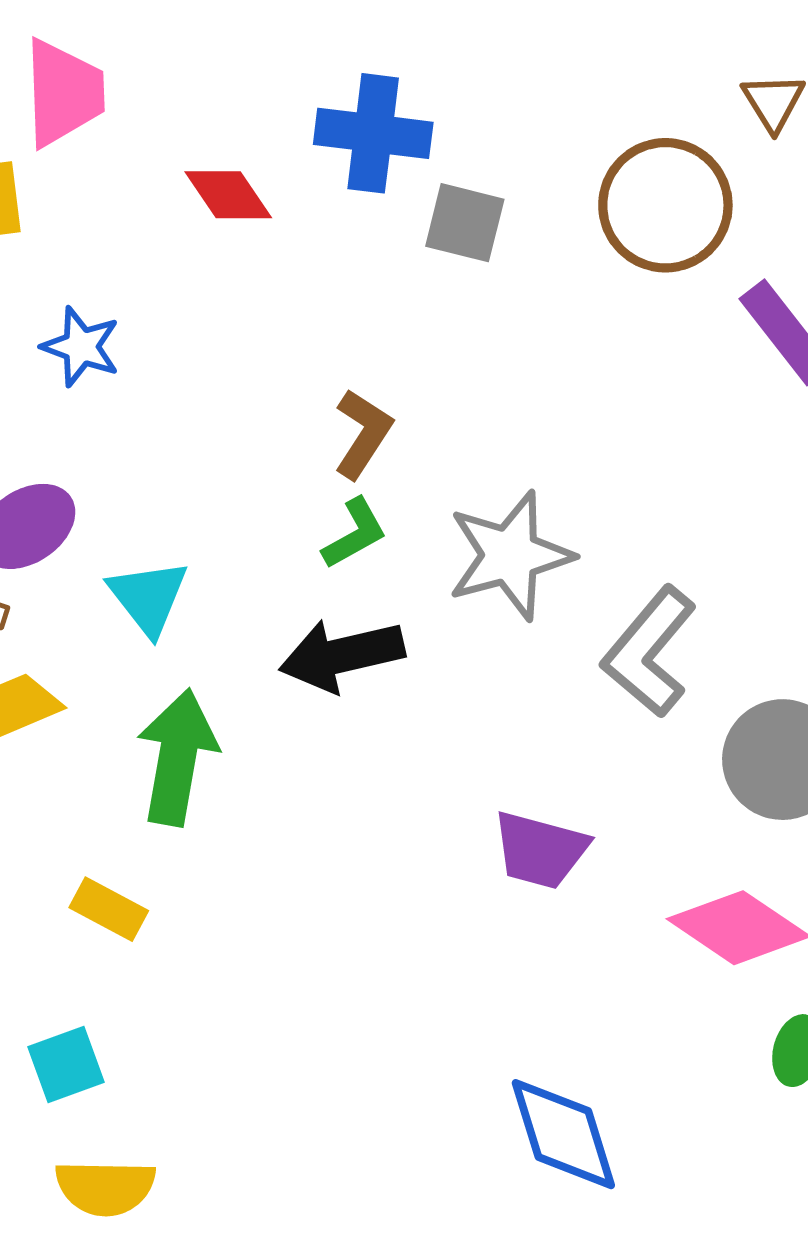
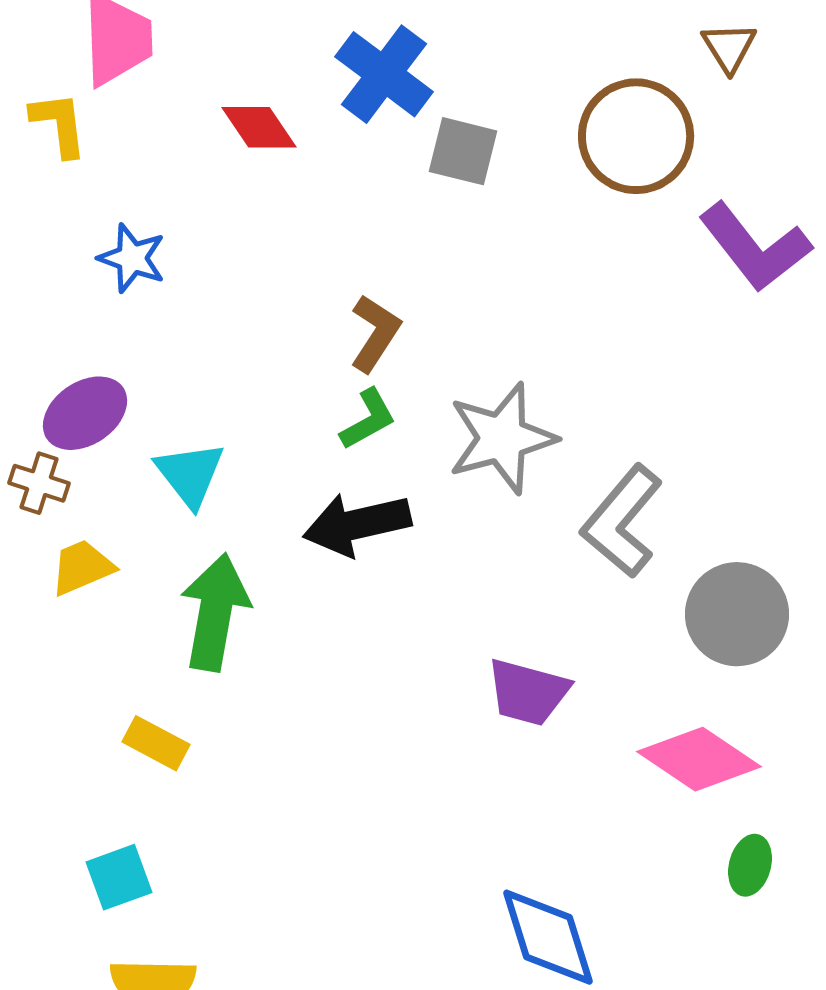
blue cross: (373, 133) -> (384, 74), turned 30

